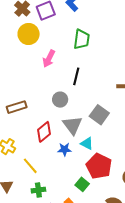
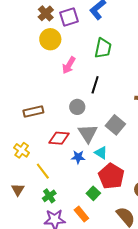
red diamond: (44, 132) -> (59, 138), turned 40
green cross: (38, 190) -> (49, 196), turned -32

